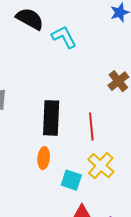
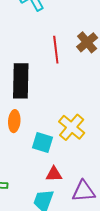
red line: (91, 126) -> (56, 50), moved

